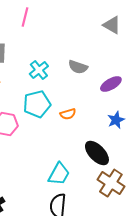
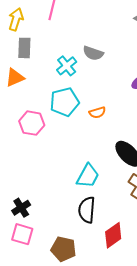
gray semicircle: (78, 67) -> (93, 53), moved

